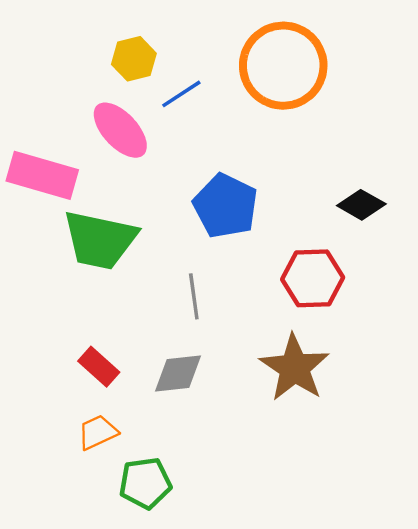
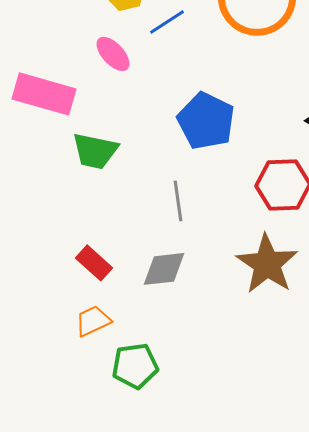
pink ellipse: (120, 130) -> (113, 54), size x0.7
green trapezoid: (100, 240) -> (95, 151), size x0.7

